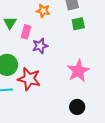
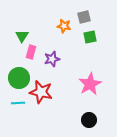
orange star: (43, 11) -> (64, 26), moved
pink rectangle: (26, 32) -> (31, 52), moved

